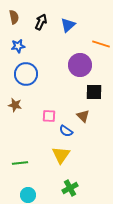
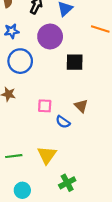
purple circle: (80, 65) -> (50, 36), moved
black square: (94, 92) -> (75, 62), moved
yellow triangle: (61, 155) -> (47, 155), moved

